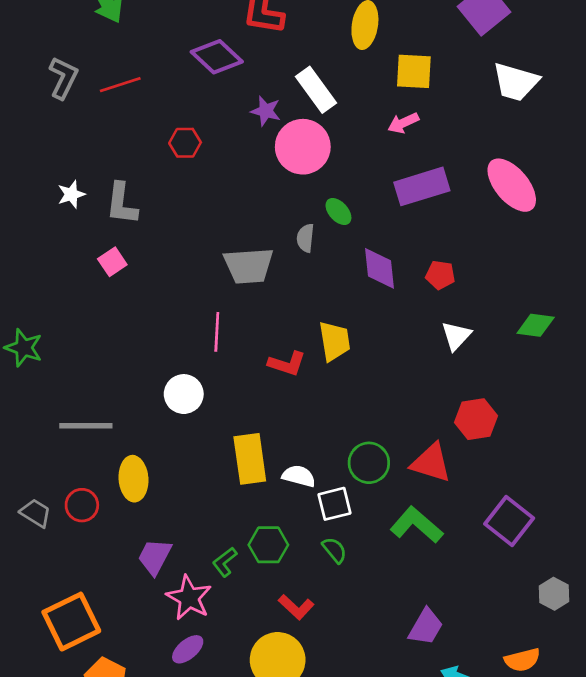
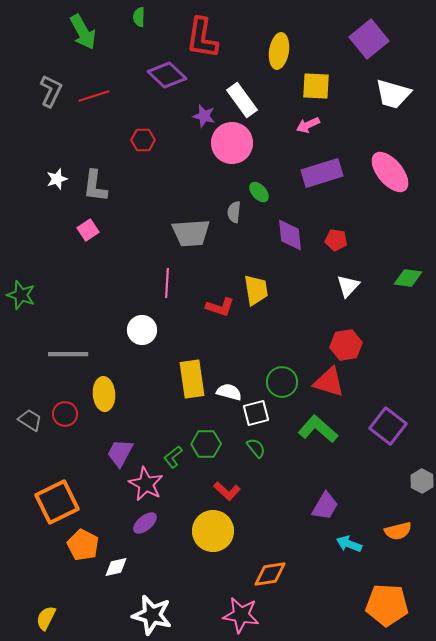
red hexagon: (476, 419) -> (346, 345), moved

